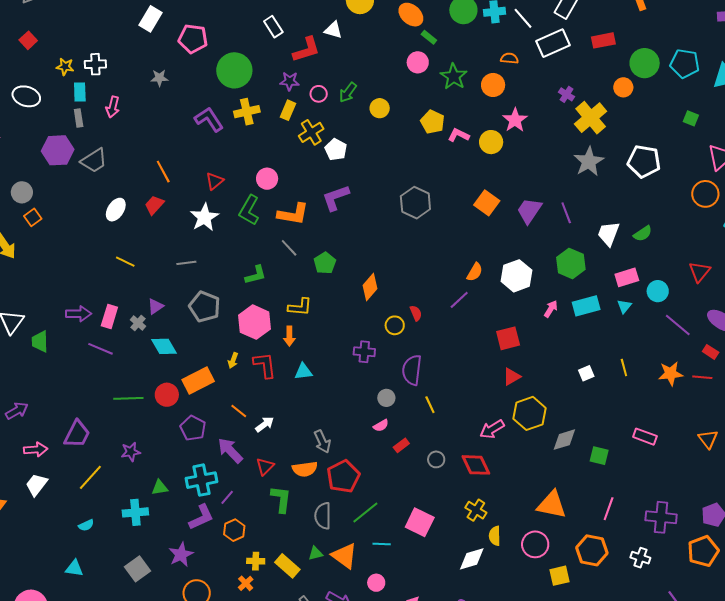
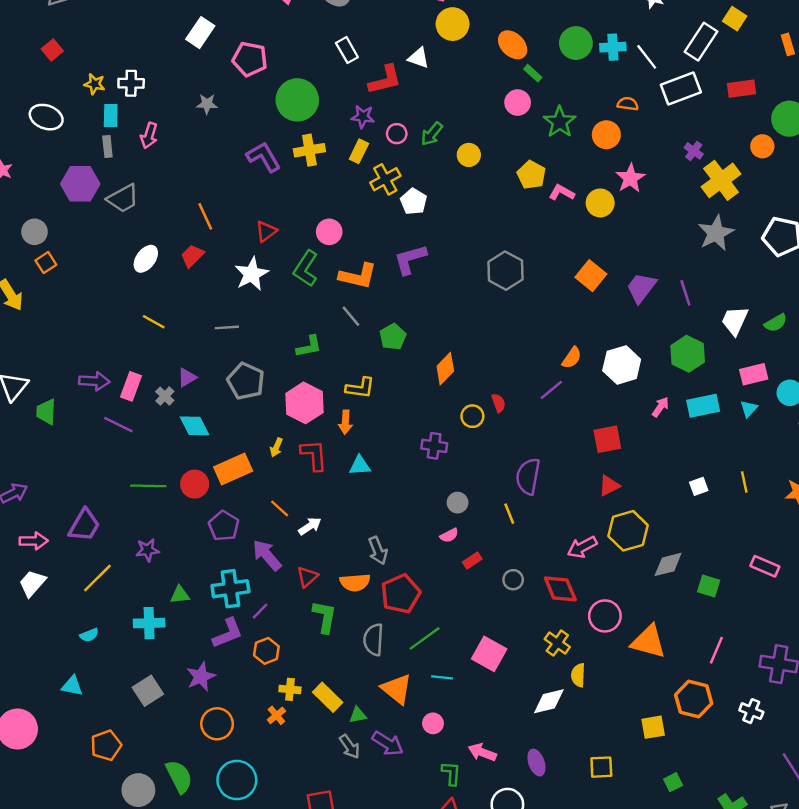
purple semicircle: (412, 370) -> (528, 476), moved
pink circle: (535, 544) -> (605, 616), moved
green triangle: (316, 553) -> (358, 715), moved

